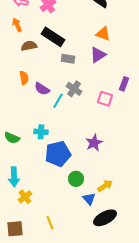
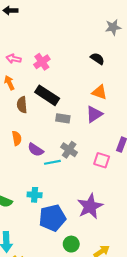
brown semicircle: (29, 46) -> (22, 105), turned -84
cyan line: (58, 101) -> (52, 162), turned 49
purple star: (94, 143) -> (90, 206), size x1.4

